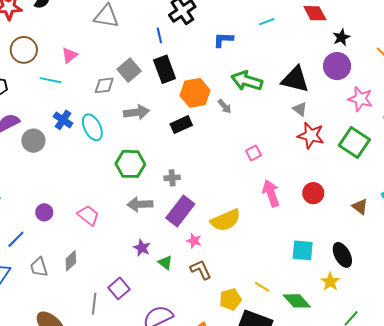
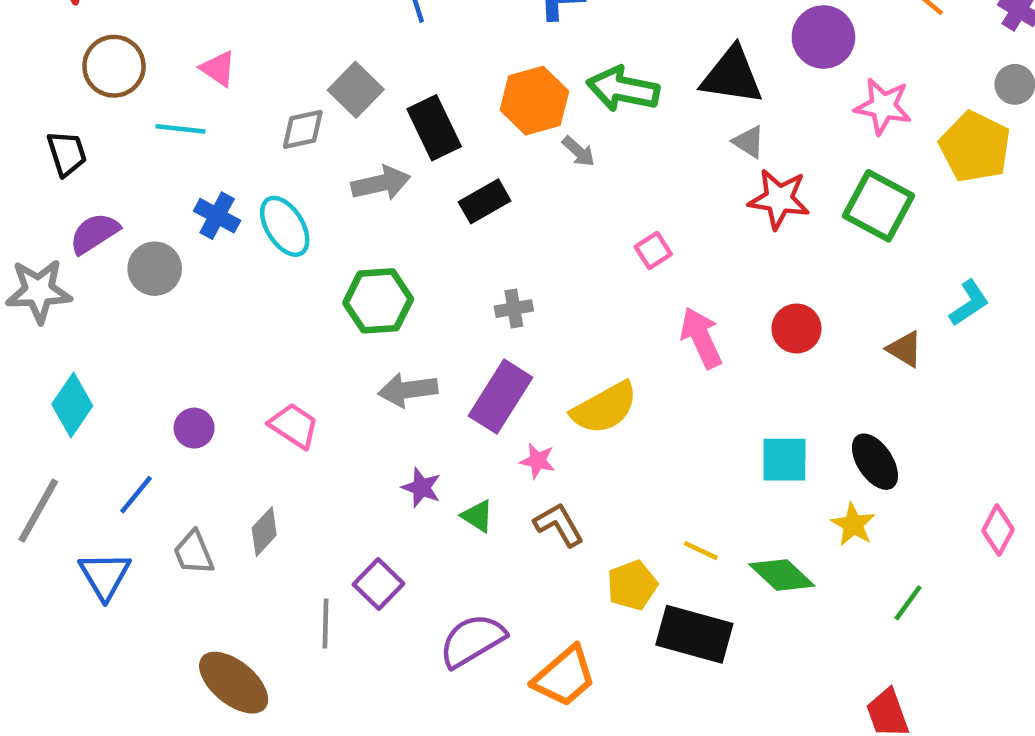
pink triangle: (69, 55) -> (218, 69), turned -42
black rectangle: (165, 69) -> (434, 128), moved
orange hexagon: (195, 93) -> (534, 101), moved
gray cross: (172, 178) -> (514, 309), moved

